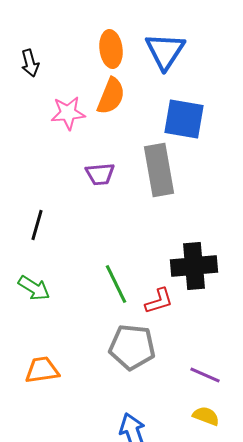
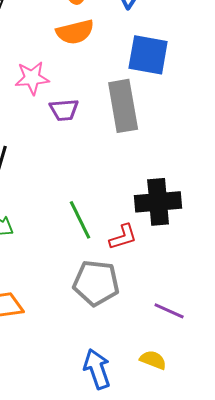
orange semicircle: (111, 96) -> (75, 32), turned 54
pink star: (68, 113) -> (32, 78), moved
yellow semicircle: (206, 416) -> (153, 360), moved

